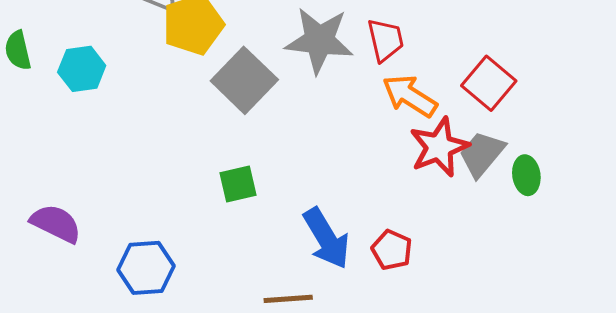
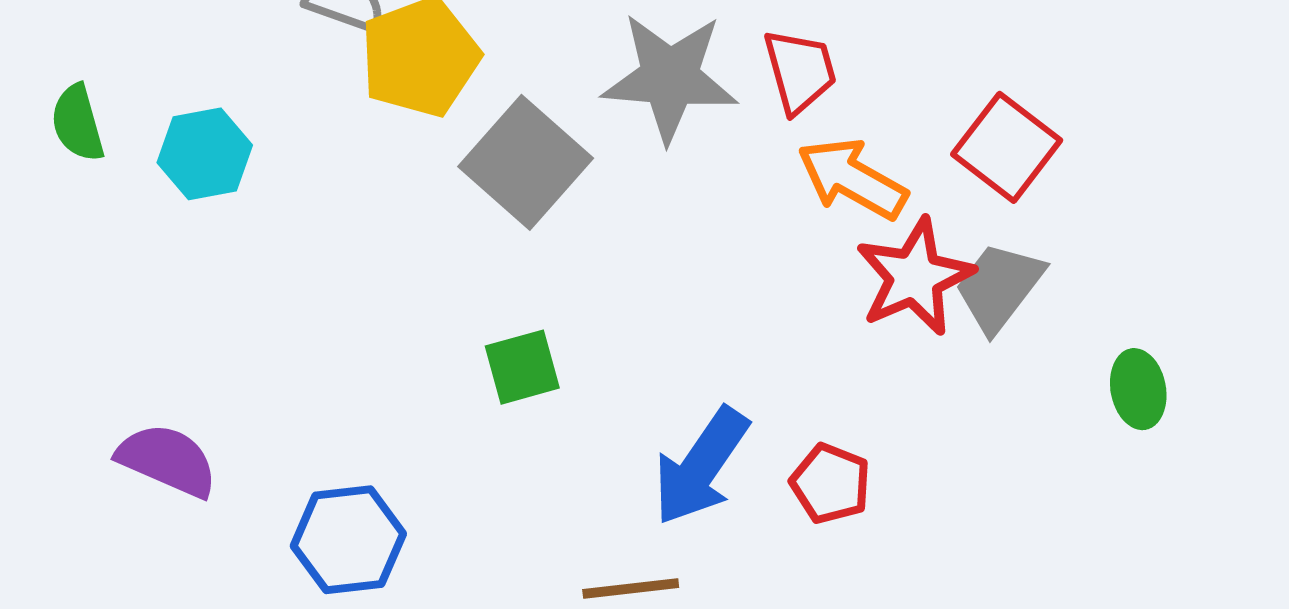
green ellipse: (526, 175) -> (1138, 389), moved
blue arrow: (326, 238) -> (701, 466), turned 68

